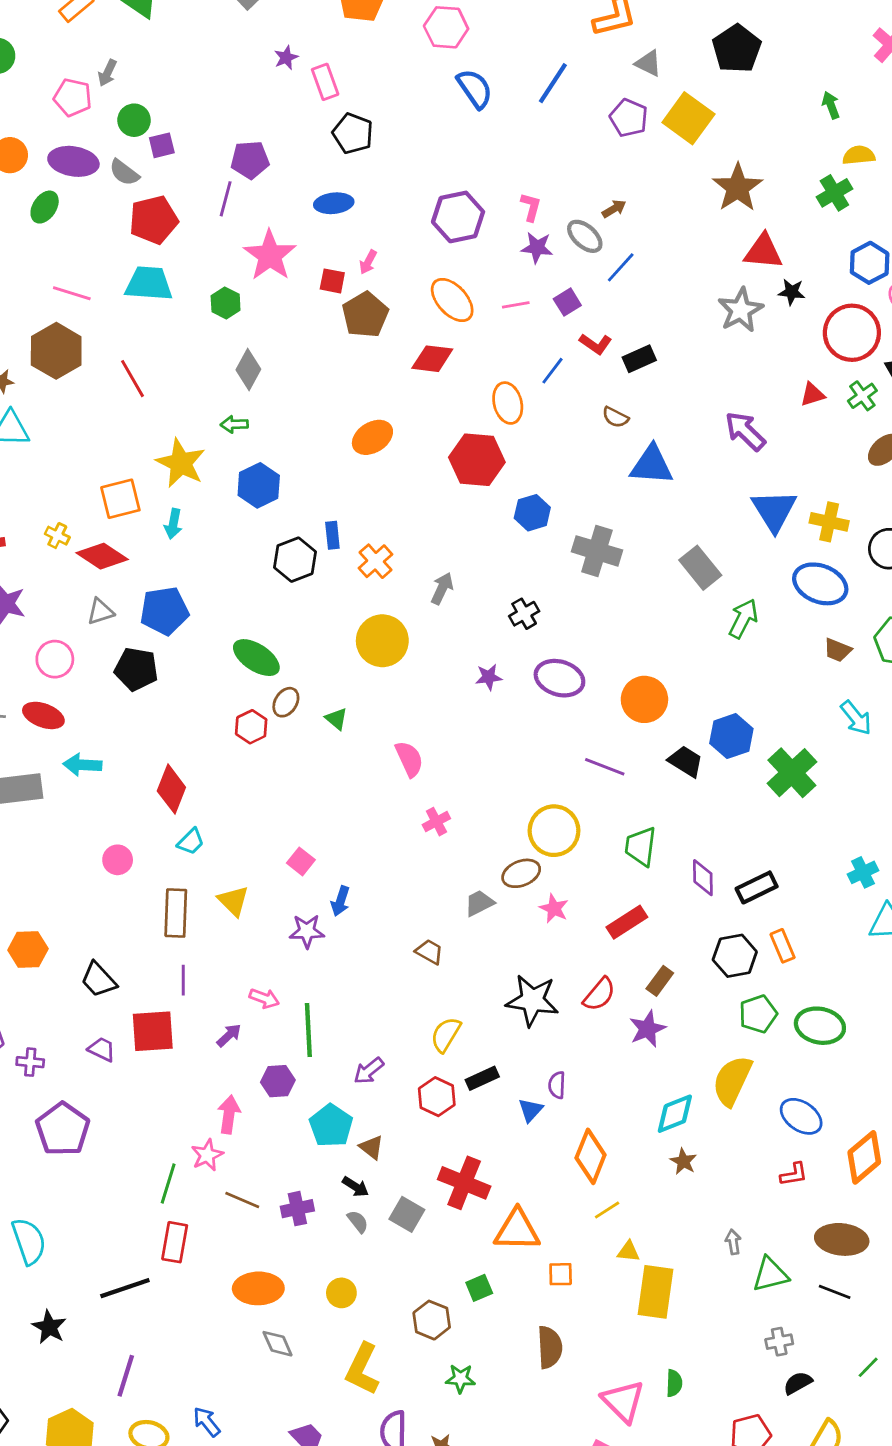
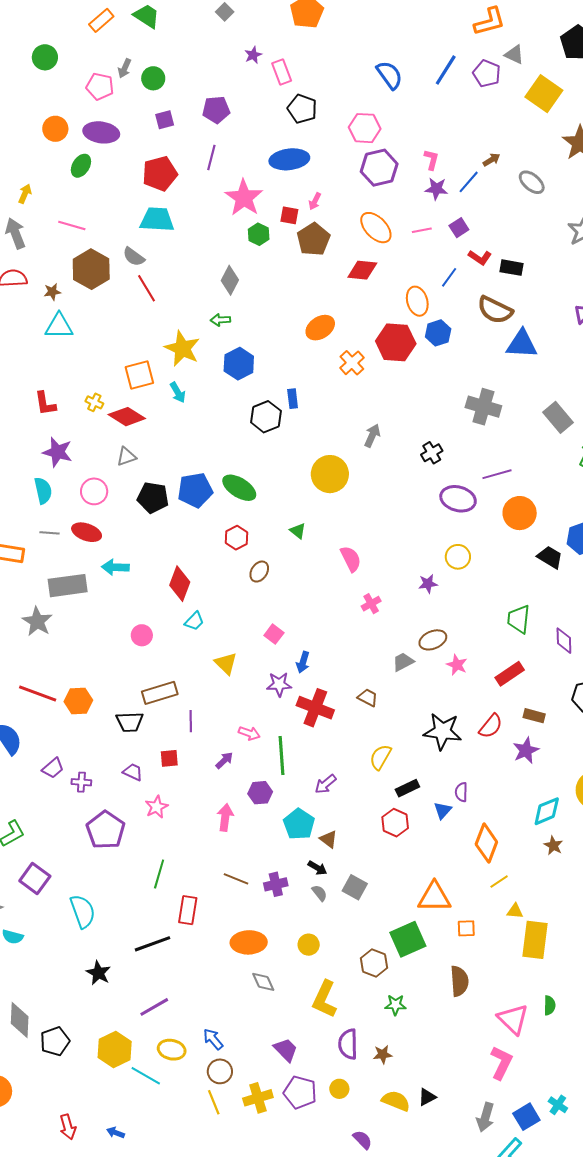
pink hexagon: (446, 27) -> (365, 128), moved
purple pentagon: (629, 118) -> (487, 74), moved
green circle: (134, 120) -> (153, 78), moved
purple pentagon: (250, 160) -> (216, 110), moved
gray semicircle: (124, 172) -> (134, 257), moved
blue ellipse: (334, 203) -> (289, 159), size x1.4
gray ellipse: (585, 236) -> (532, 182), moved
blue line: (621, 267) -> (469, 182), moved
pink line: (72, 293) -> (72, 225), moved
green hexagon: (226, 303) -> (259, 234), moved
black rectangle: (639, 359) -> (512, 268), turned 35
brown semicircle: (615, 417) -> (495, 310), size x1.8
blue hexagon: (532, 513) -> (438, 333), moved
cyan arrow: (173, 524) -> (178, 392), turned -40
orange cross: (375, 561) -> (352, 363), moved
blue pentagon: (164, 611) -> (195, 490), moved
purple star: (489, 677) -> (428, 584), moved
brown ellipse: (286, 702) -> (259, 572), moved
purple line: (605, 767) -> (497, 474), moved, turned -36
yellow circle: (554, 831) -> (458, 557), moved, size x0.7
brown rectangle: (176, 913) -> (160, 693), moved, turned 72
black trapezoid: (99, 980) -> (130, 722), turned -48
brown rectangle: (660, 981) -> (534, 716), turned 70
red square: (153, 1031) -> (169, 758), size x0.6
red hexagon: (437, 1097) -> (395, 823), moved
pink star: (207, 1155) -> (157, 807), moved
green line: (168, 1183) -> (159, 874), moved
red cross: (464, 1183) -> (315, 708), moved
green square: (479, 1288) -> (408, 939), size x1.8
purple line: (126, 1376) -> (154, 1007), turned 44

